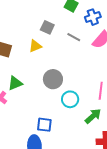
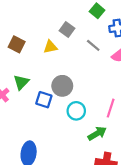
green triangle: (15, 83) -> (21, 82), turned -35
blue square: (44, 125) -> (44, 100), moved

